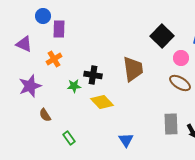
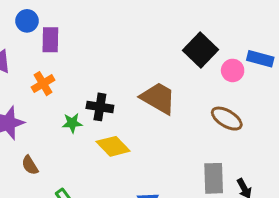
pink circle: (181, 58) -> (233, 70), moved
brown trapezoid: (133, 69) -> (158, 98), turned -52

